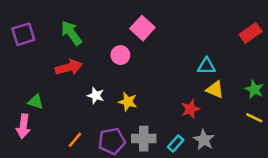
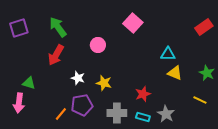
pink square: (142, 28) -> (133, 23), moved
red arrow: (69, 67) -> (56, 55), turned 135
red star: (190, 109) -> (143, 94), moved
yellow line: (254, 118) -> (200, 100), moved
purple pentagon: (112, 141) -> (82, 105), moved
cyan rectangle: (176, 143) -> (143, 117), turned 64

